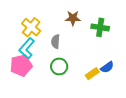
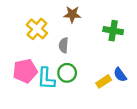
brown star: (73, 18) -> (72, 14), moved
cyan L-shape: (27, 48) -> (46, 79), moved, turned -40
blue semicircle: (107, 67) -> (120, 75), turned 88

